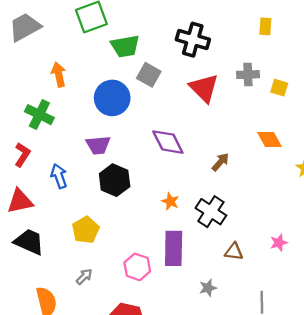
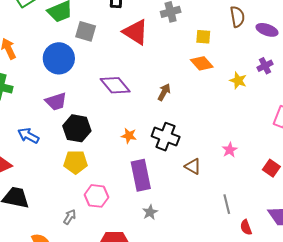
yellow square: (279, 88) -> (203, 37), moved
blue arrow: (59, 176) -> (28, 136), turned -30
yellow pentagon: (86, 230) -> (76, 162), moved, turned -30
brown triangle: (234, 252) -> (193, 166), turned 36
pink hexagon: (137, 267) -> (97, 196), moved
gray star: (208, 288) -> (150, 212), moved

